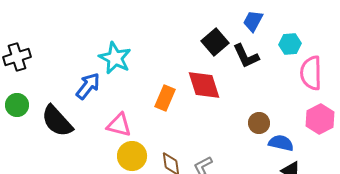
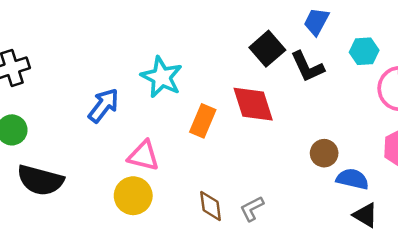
cyan star: (115, 58) -> (162, 77), moved
black semicircle: (57, 121) -> (40, 180), moved, turned -33
yellow circle: (132, 156) -> (133, 196), moved

